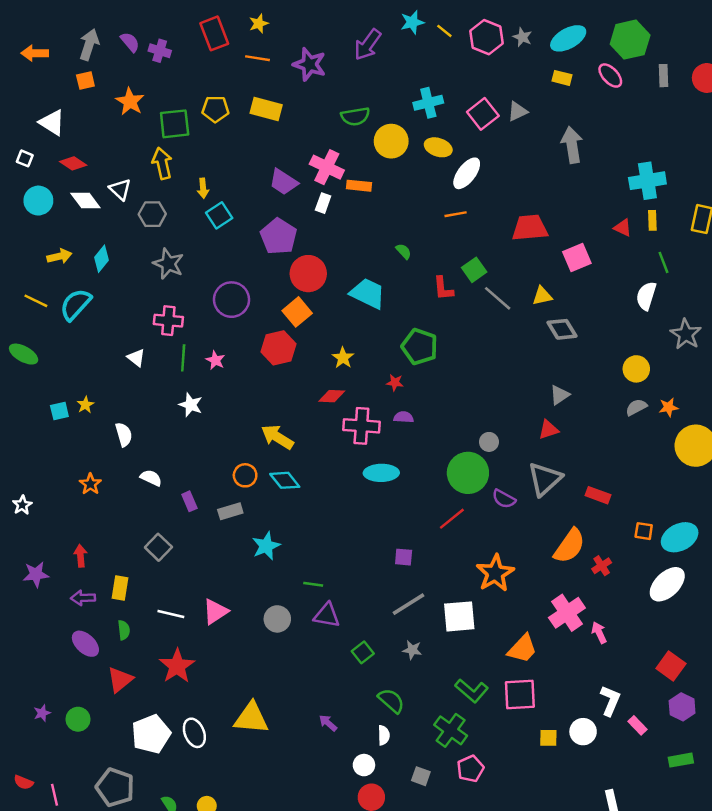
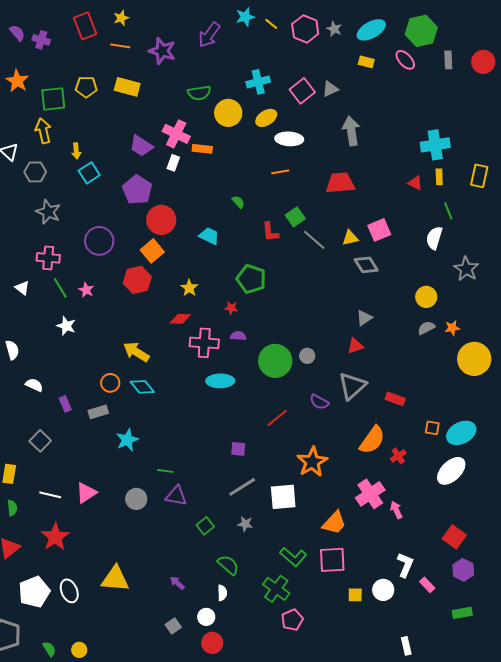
gray arrow: (572, 145) -> (351, 131), moved
yellow ellipse: (438, 147) -> (266, 118), turned -50
white ellipse: (467, 173) -> (289, 139), turned 56
pink square: (577, 257) -> (379, 230), moved
cyan trapezoid: (368, 293) -> (209, 236), size x0.7
green line: (183, 358) -> (60, 288), turned -35
green circle: (468, 473) -> (275, 361), moved
gray square: (421, 776) -> (173, 626), moved, turned 35

